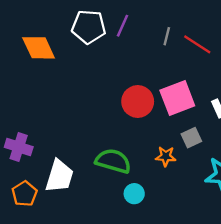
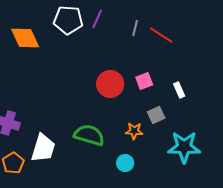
pink square: (177, 98) -> (144, 81), size x0.6
cyan circle: (134, 194) -> (125, 163), moved

